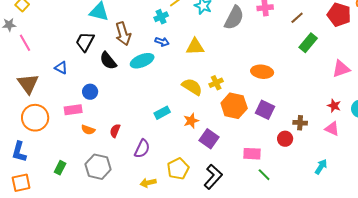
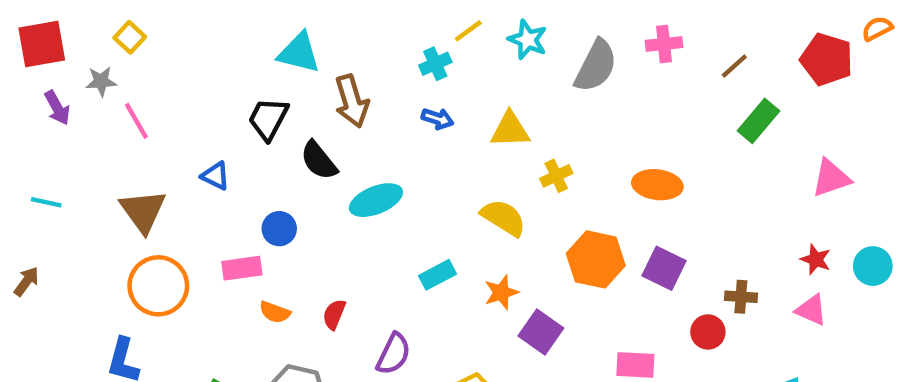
cyan ellipse: (142, 61) -> (376, 200), moved
yellow cross: (216, 83) -> (556, 176), moved

